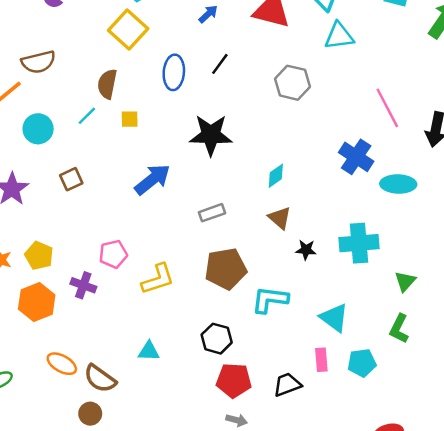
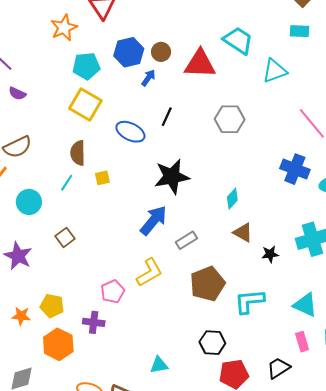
cyan triangle: (339, 36) -> (275, 71), moved
blue ellipse: (174, 72) -> (130, 132), turned -56
blue arrow: (152, 179) -> (154, 220), moved
yellow L-shape: (158, 279) -> (149, 272), moved

